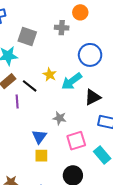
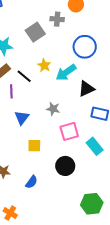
gray square: (27, 37) -> (35, 32), moved, turned 36
blue triangle: (39, 137) -> (22, 118), moved

